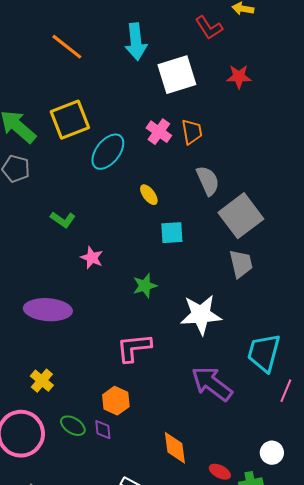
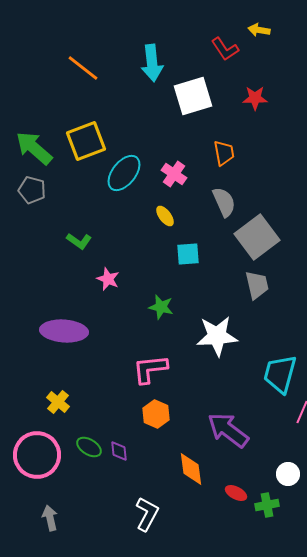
pink cross: (159, 132) -> (174, 174), moved
orange trapezoid: (192, 132) -> (224, 153), moved
green star: (145, 286) -> (161, 307), turned 30
purple arrow: (212, 384) -> (228, 430), moved
orange hexagon: (116, 401) -> (156, 414), moved

